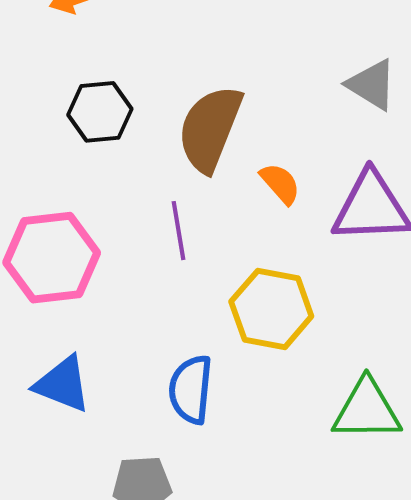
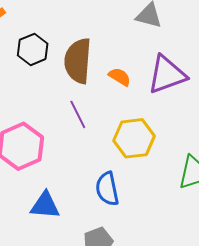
black hexagon: (100, 112) -> (33, 49), moved

